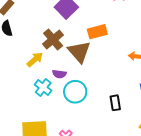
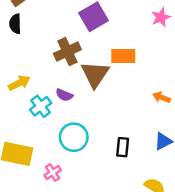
yellow arrow: (35, 59) -> (19, 83), moved
cyan circle: (75, 92) -> (74, 137), moved

